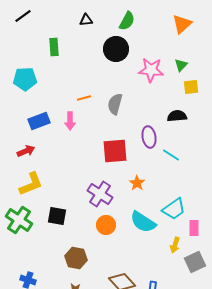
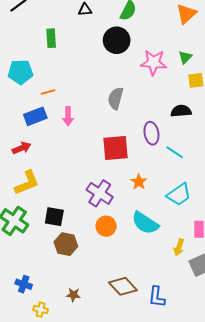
orange line: (84, 98) -> (48, 92), moved
cyan trapezoid: (174, 209) -> (179, 194), moved
brown hexagon: (76, 258) -> (66, 244), moved

